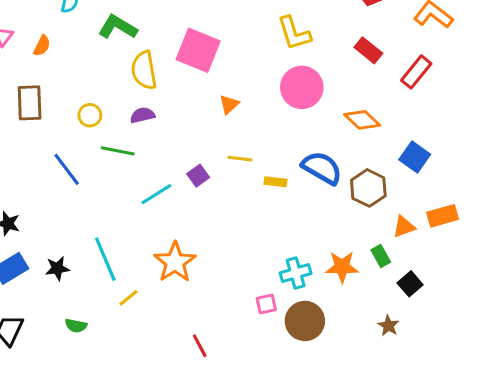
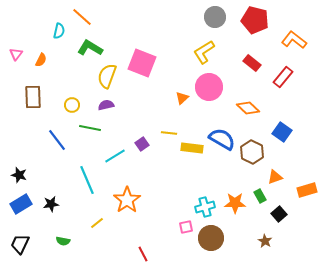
yellow L-shape: (294, 33) -> (204, 52), turned 75
yellow semicircle: (144, 70) -> (107, 76), turned 30
orange triangle: (229, 104) -> (182, 98), moved
yellow rectangle: (275, 182) -> (192, 148), size x1.5
orange rectangle: (443, 216) -> (307, 190), moved
cyan line: (105, 259) -> (87, 180), moved

